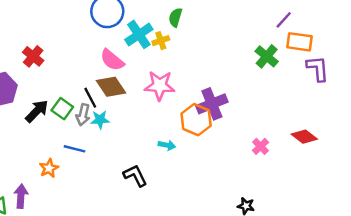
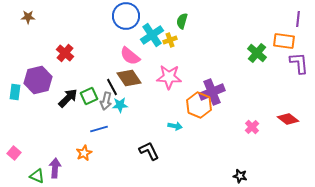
purple line: (284, 20) -> (298, 19), moved, turned -35
green square: (62, 109) -> (89, 96), turned 30
blue line: (74, 149) -> (99, 129), turned -30
orange star: (49, 168) -> (84, 153), moved

